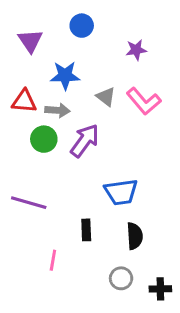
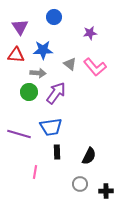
red triangle: (24, 101) -> (16, 55), moved
blue trapezoid: (121, 192) -> (51, 127), moved
black semicircle: (135, 236) -> (89, 156), turned 30

